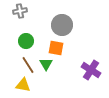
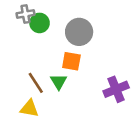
green circle: (26, 41) -> (40, 23), moved
purple cross: (91, 70) -> (116, 89), turned 36

